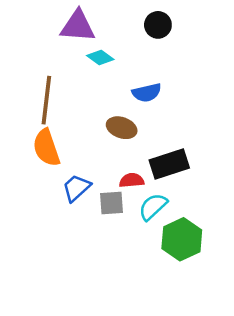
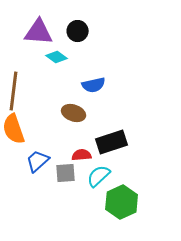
black circle: (158, 25) -> (78, 31), moved

